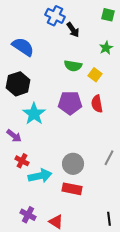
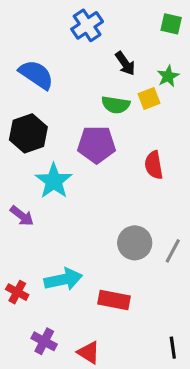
blue cross: (55, 16) -> (87, 25), turned 30
black arrow: (73, 30) -> (125, 63), moved
yellow square: (95, 75) -> (149, 98), moved, turned 32
purple pentagon: (70, 103) -> (97, 144), moved
red cross: (22, 161) -> (17, 292), moved
gray circle: (73, 164) -> (135, 243), moved

